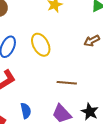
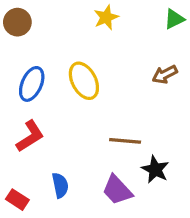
black star: (90, 112) -> (155, 169), moved

